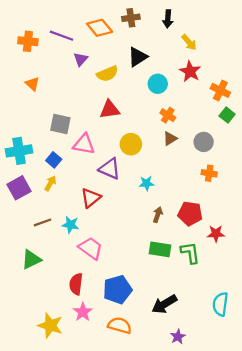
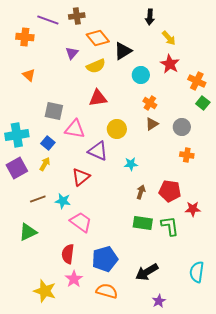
brown cross: (131, 18) -> (77, 16), moved
orange diamond: (100, 28) -> (98, 38), moved
purple line: (62, 36) -> (48, 20), moved

